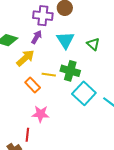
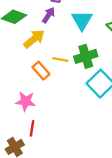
green cross: (70, 71) -> (86, 56), turned -36
pink star: (41, 114) -> (26, 101), moved

